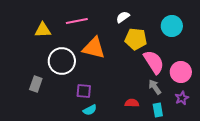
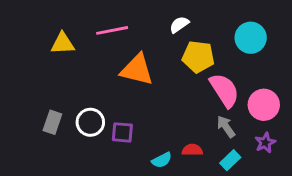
white circle: (62, 61) -> (90, 122), moved, size x0.7
cyan semicircle: (90, 110) -> (162, 160), moved
cyan rectangle: (158, 110) -> (230, 160), turned 56

